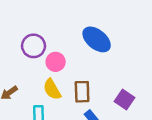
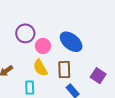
blue ellipse: (97, 39) -> (71, 42), moved

